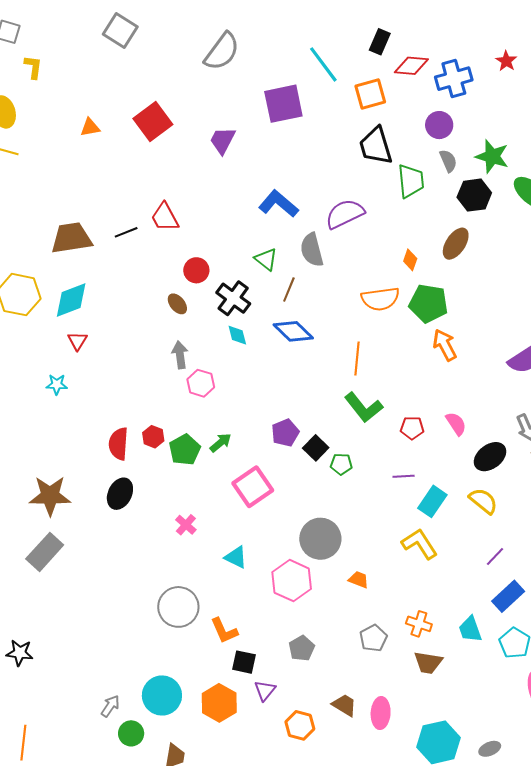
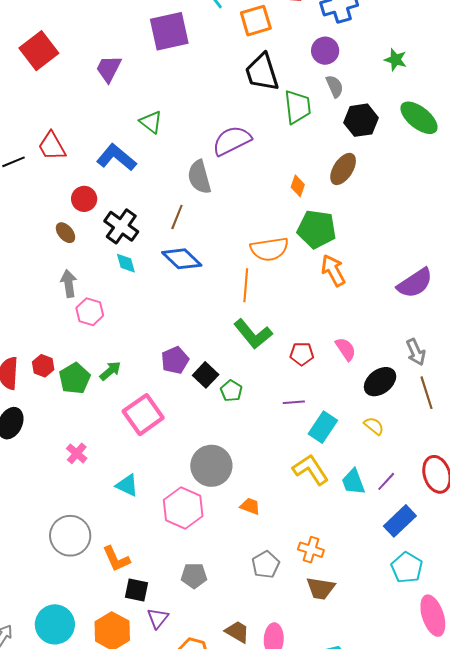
green star: (492, 156) -> (396, 60), moved, size x0.7
blue L-shape: (278, 204) -> (116, 157), moved
green triangle: (266, 259) -> (151, 122), moved
orange semicircle: (380, 299) -> (269, 249), moved
green pentagon: (341, 464) -> (231, 391), turned 30
yellow semicircle: (483, 501) -> (374, 426), size x0.7
cyan trapezoid: (470, 629) -> (353, 482), moved
gray pentagon: (302, 648) -> (194, 576), turned 30

